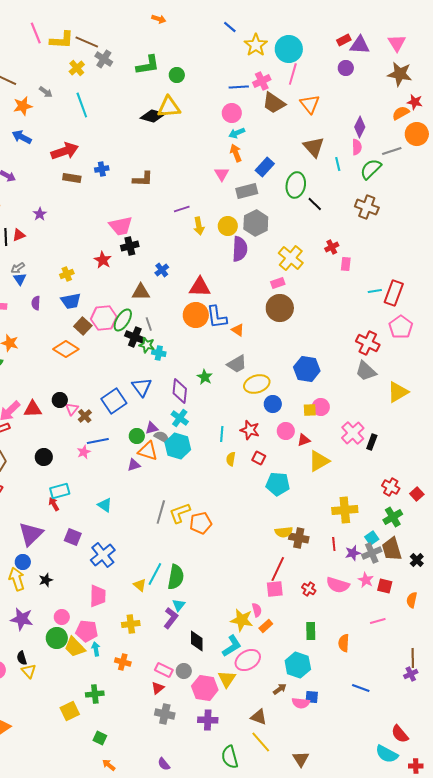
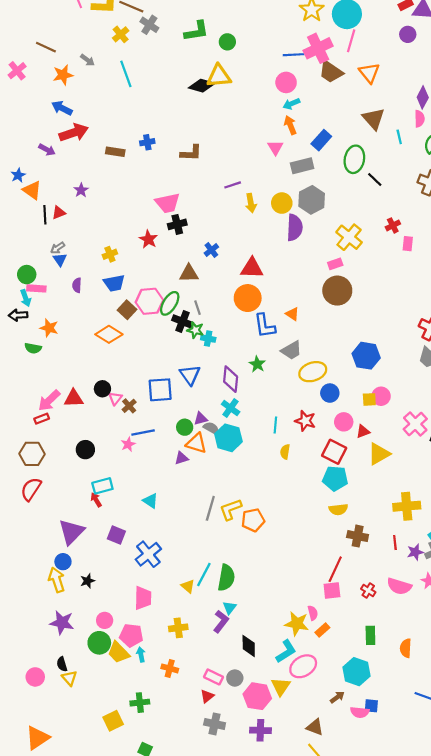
pink cross: (262, 81) -> (318, 48), size x1.5
red arrow: (65, 151) -> (74, 133), moved
blue L-shape: (217, 317) -> (265, 326), moved
blue square: (114, 401) -> (160, 390), turned 30
red square: (259, 458) -> (334, 452), moved, size x1.6
yellow semicircle: (284, 532) -> (338, 509), moved

